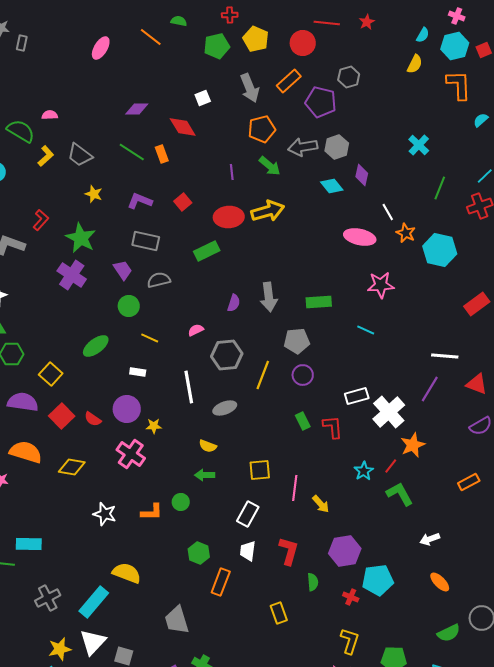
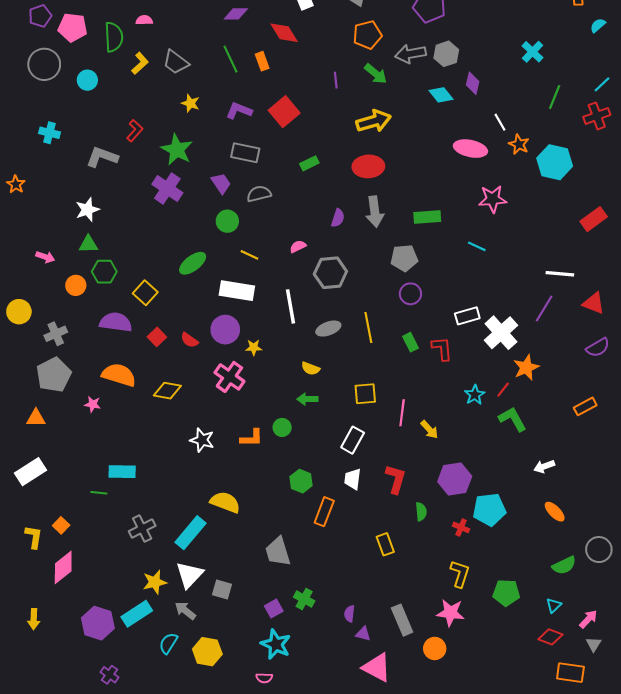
green semicircle: (21, 131) -> (114, 37), turned 56
green line: (132, 152) -> (230, 59), turned 32
red square: (183, 202) -> (284, 112), size x1.6
red ellipse: (229, 217) -> (368, 166), moved
green rectangle: (207, 251) -> (309, 163), size x0.7
white rectangle: (138, 372) -> (237, 291), size x2.0
yellow line: (263, 375) -> (368, 327), moved, turned -32
red square: (62, 416) -> (157, 337), size x0.7

